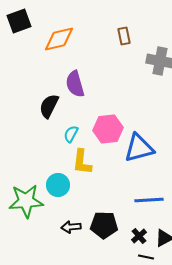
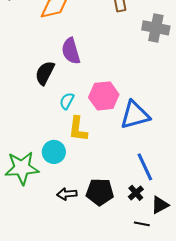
blue line: (149, 200) -> (145, 167), turned 68
black cross: (139, 236) -> (136, 193), moved

